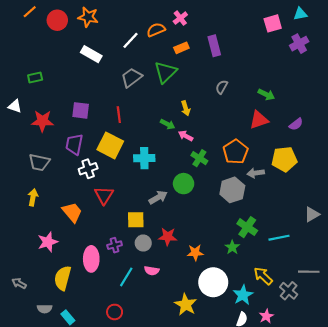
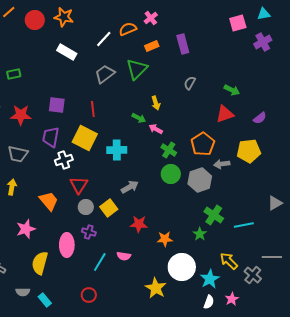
green circle: (184, 184) -> (171, 174), moved
yellow square: (136, 220) -> (109, 208), turned -36
gray circle: (143, 243) -> (86, 207), moved
purple cross: (115, 245) -> (89, 232), turned 32

